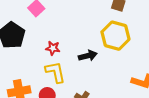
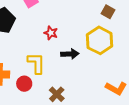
red star: (53, 48) -> (51, 33), moved

